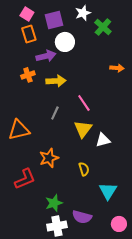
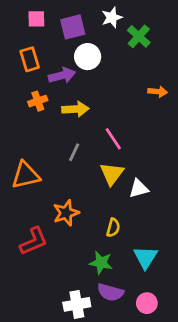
pink square: (27, 14) -> (36, 19), turned -32
orange rectangle: (29, 34) -> (30, 59), moved
yellow semicircle: (84, 169) -> (113, 228), turned 32
green star: (54, 203) -> (101, 263), moved, turned 30
pink circle: (119, 224) -> (147, 303), moved

